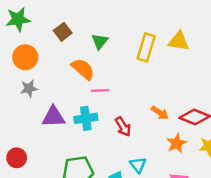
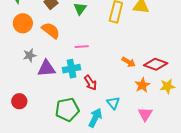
orange semicircle: (83, 69) -> (51, 30), moved
gray star: (29, 88) -> (30, 55), moved
red arrow: (123, 127) -> (90, 83), moved

